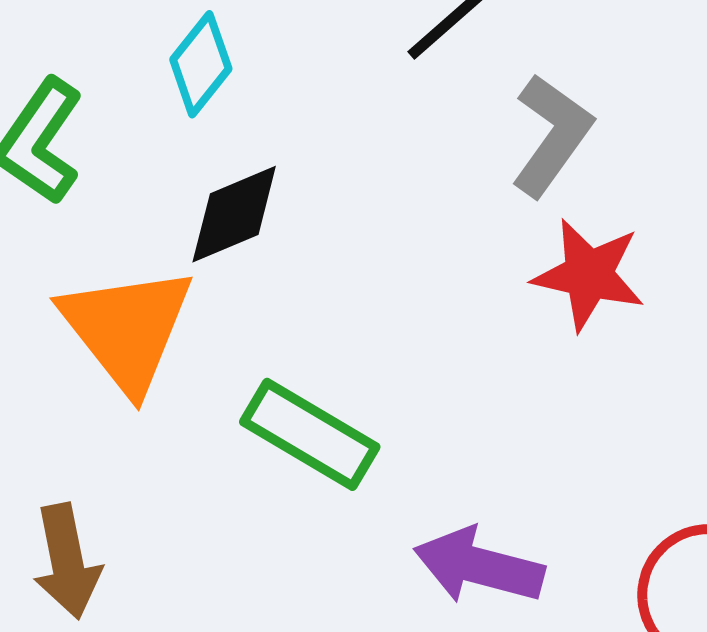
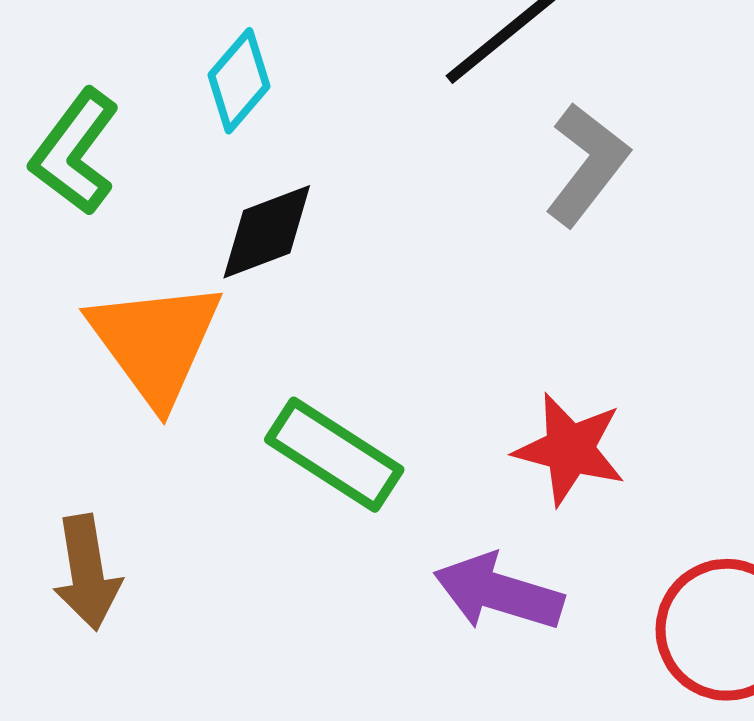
red star: (589, 275) -> (570, 449), moved

